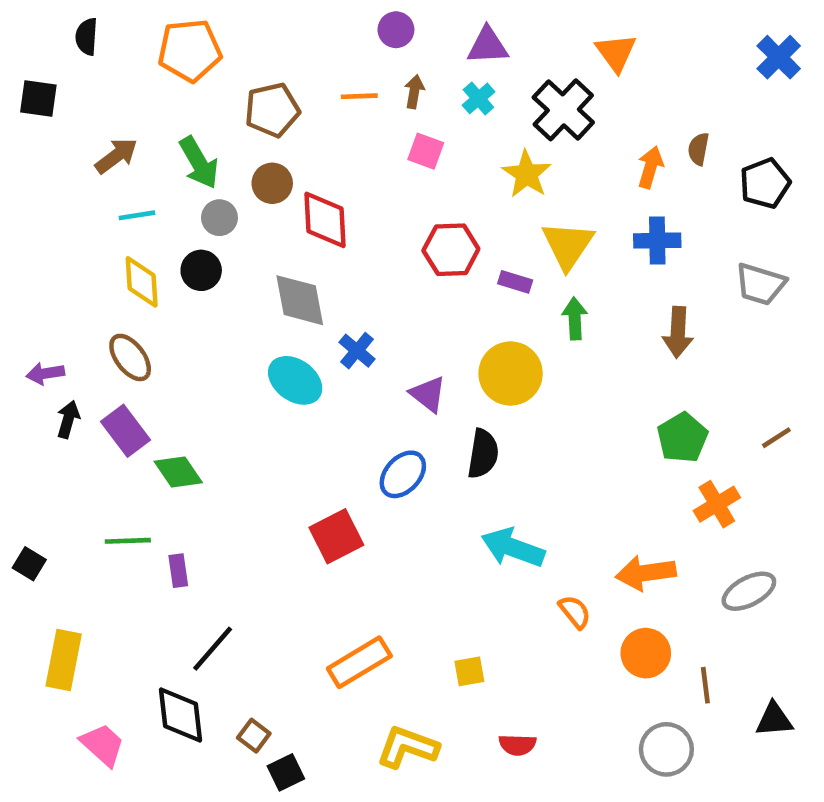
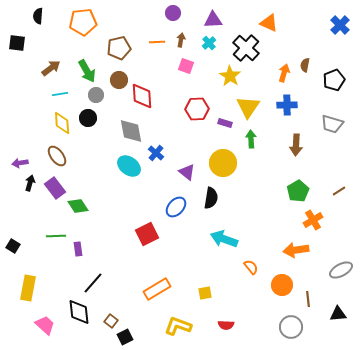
orange triangle: (616, 53) -> (269, 23), turned -30
orange arrow: (646, 573) -> (296, 250), moved
gray ellipse: (749, 591) -> (341, 270), moved

